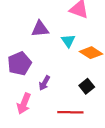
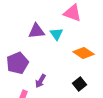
cyan triangle: (68, 41) -> (56, 34), moved

